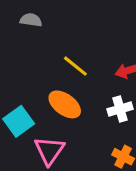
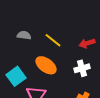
gray semicircle: (31, 20) -> (24, 35), moved

